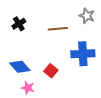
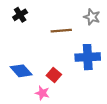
black cross: (19, 24) -> (20, 15), moved
pink star: (28, 88) -> (42, 93), moved

